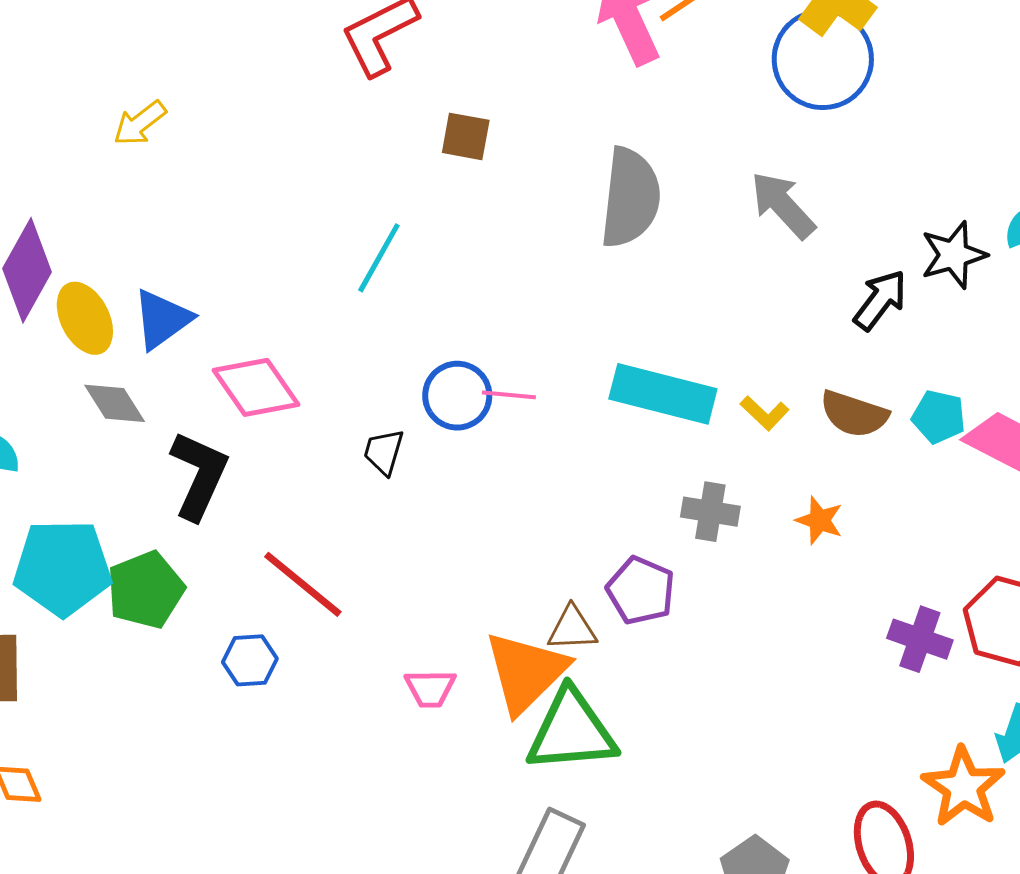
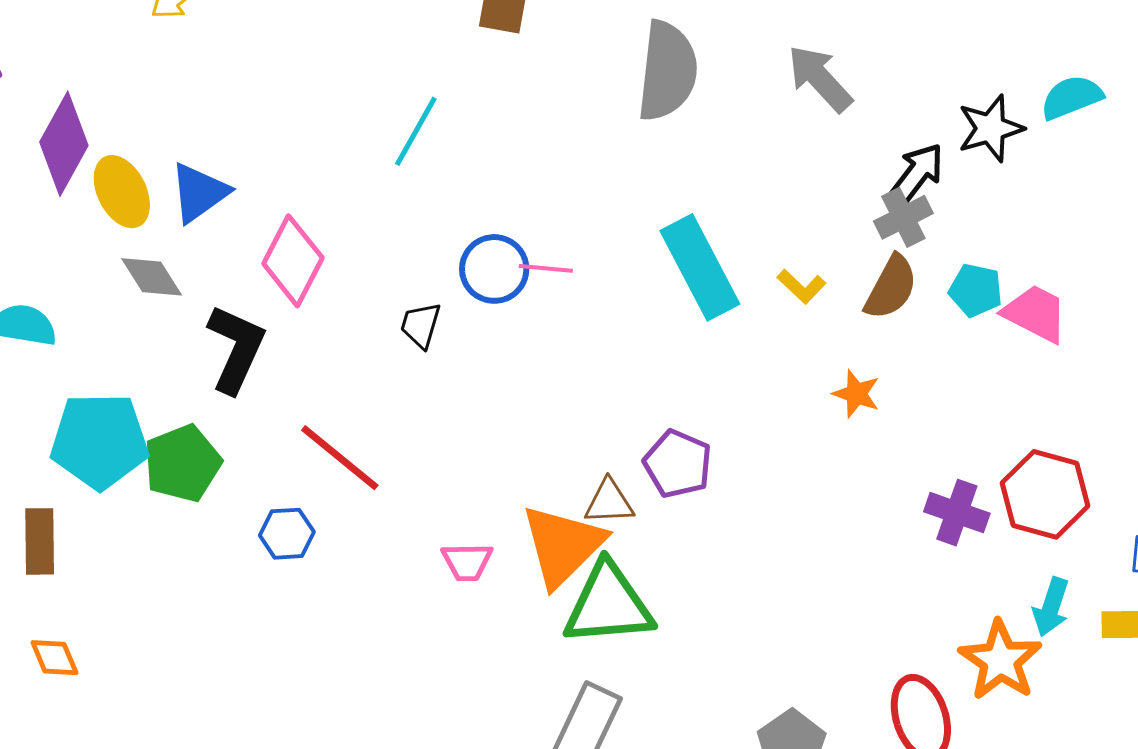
pink diamond: (256, 387) -> (293, 261), turned 62
cyan rectangle: (663, 394) -> (700, 267), turned 48
brown semicircle: (854, 414) -> (891, 287), turned -80
gray cross: (710, 512) -> (903, 217), moved, turned -36

